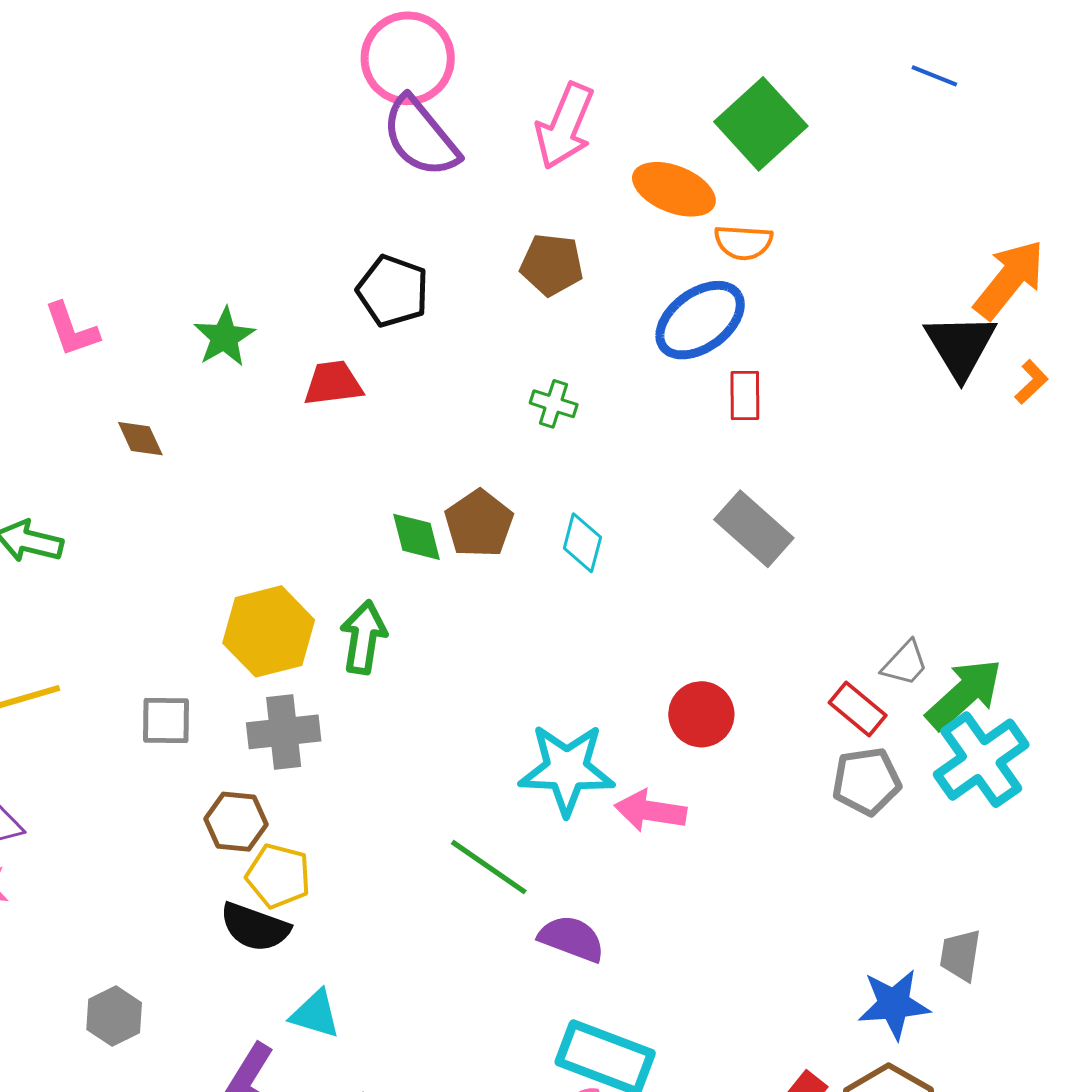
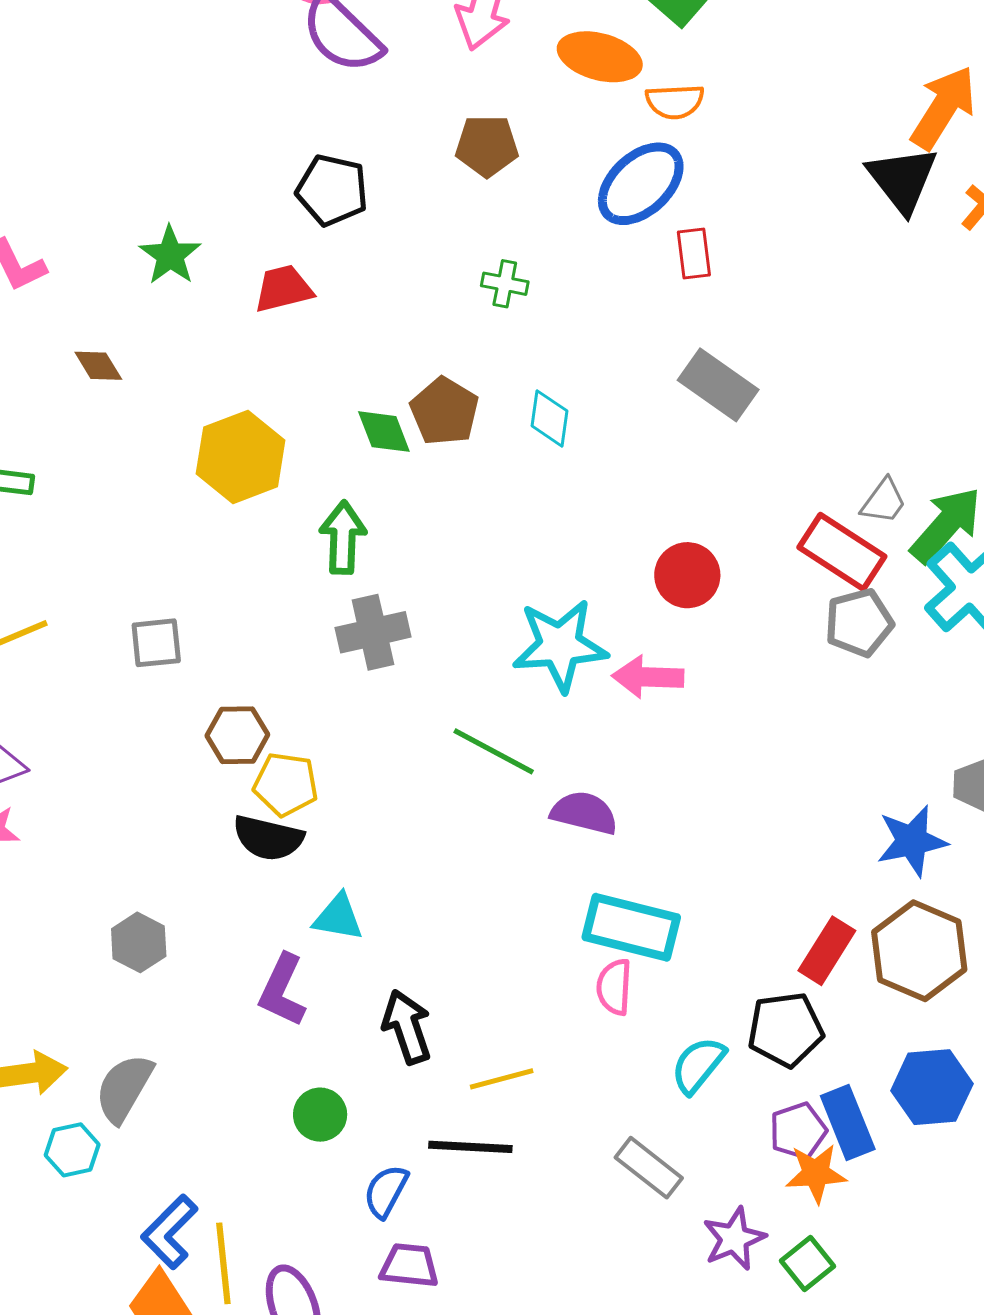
yellow hexagon: (269, 631) -> (241, 457), moved
red rectangle: (858, 709) -> (842, 552), size x1.5
gray cross: (284, 732) -> (373, 632), moved

